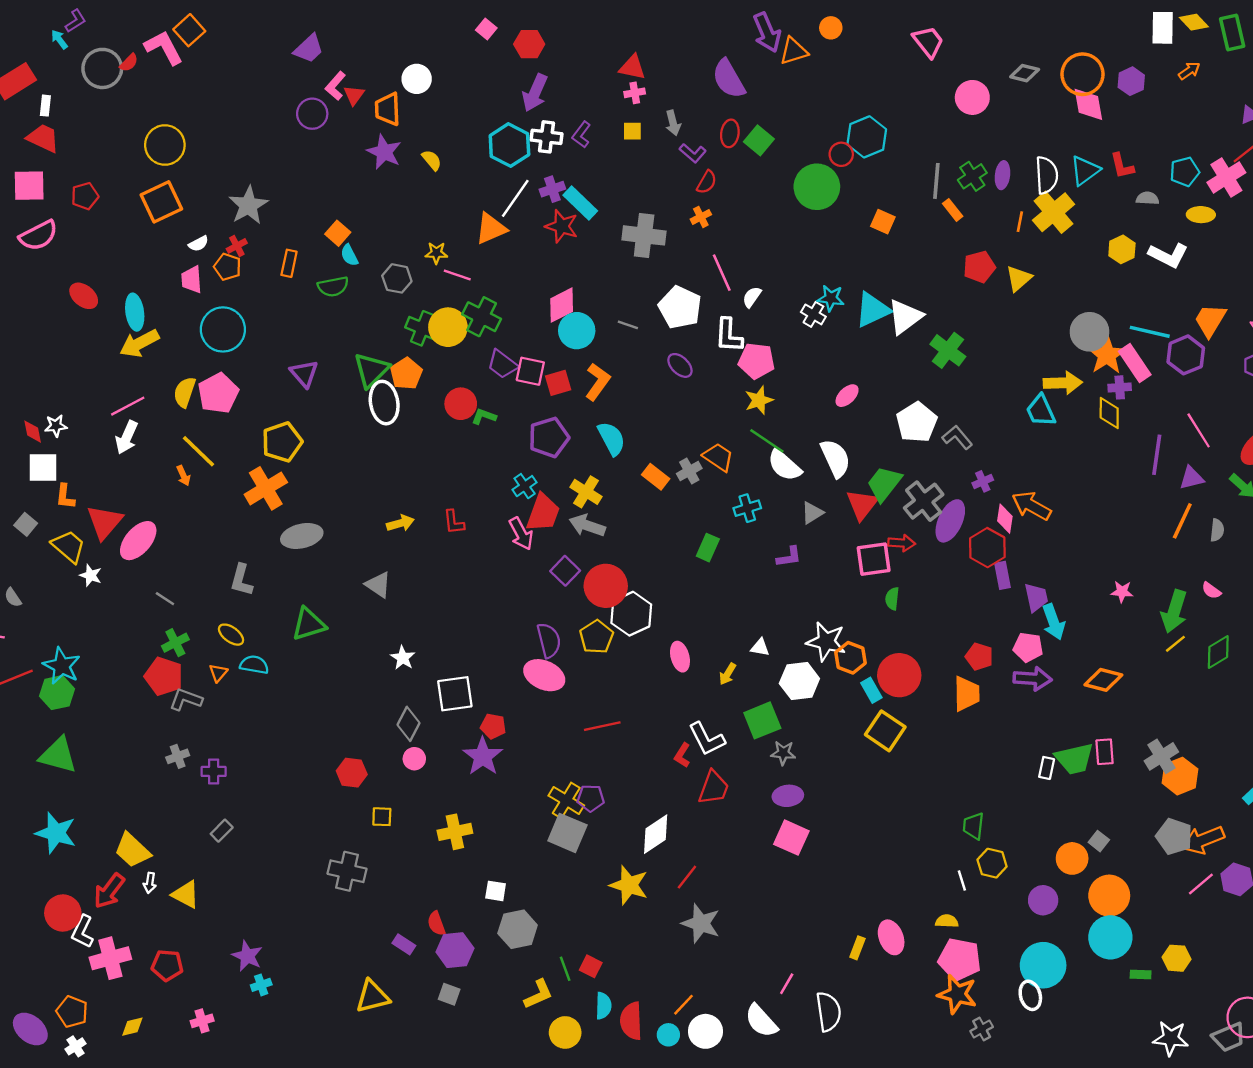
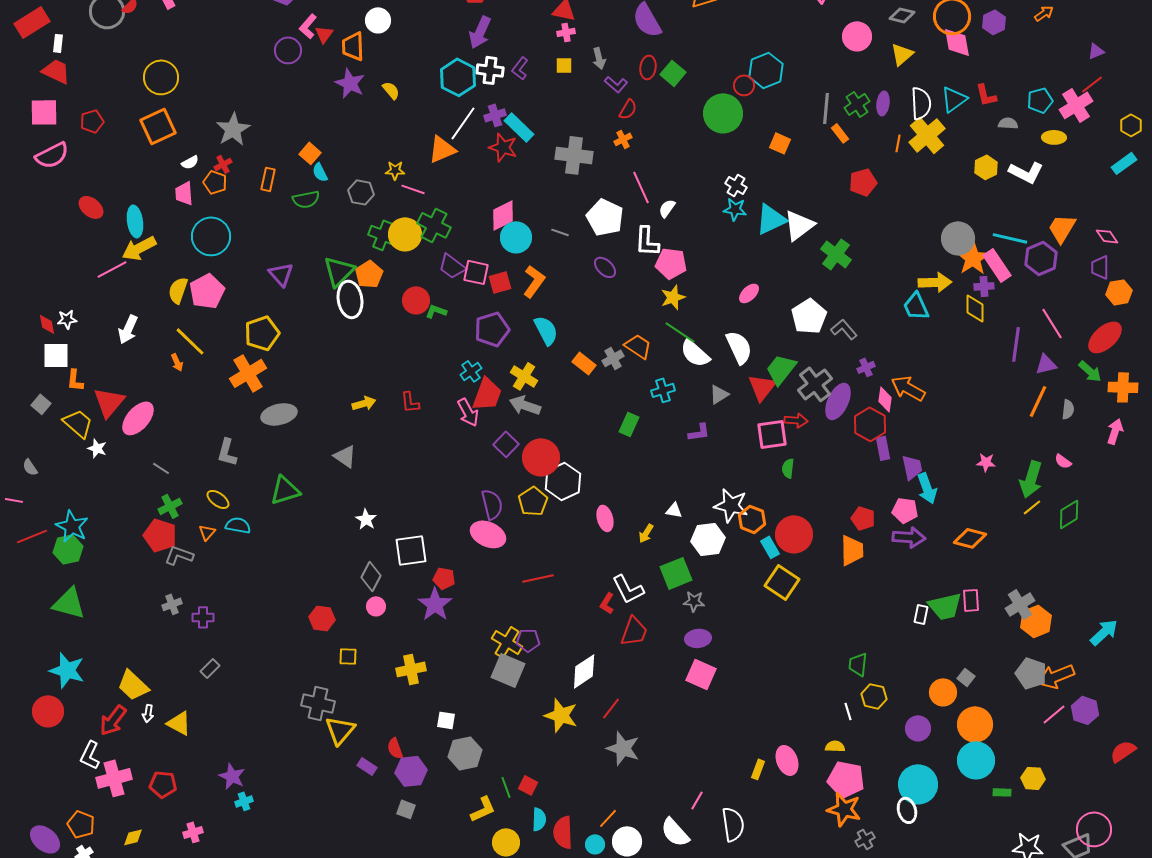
yellow triangle: (1019, 278) -> (902, 54), moved
white cross: (813, 314) -> (736, 185), moved
pink line: (128, 406) -> (112, 269), moved
red circle: (63, 913) -> (48, 711), moved
yellow triangle: (373, 997) -> (340, 730), moved, turned -36

